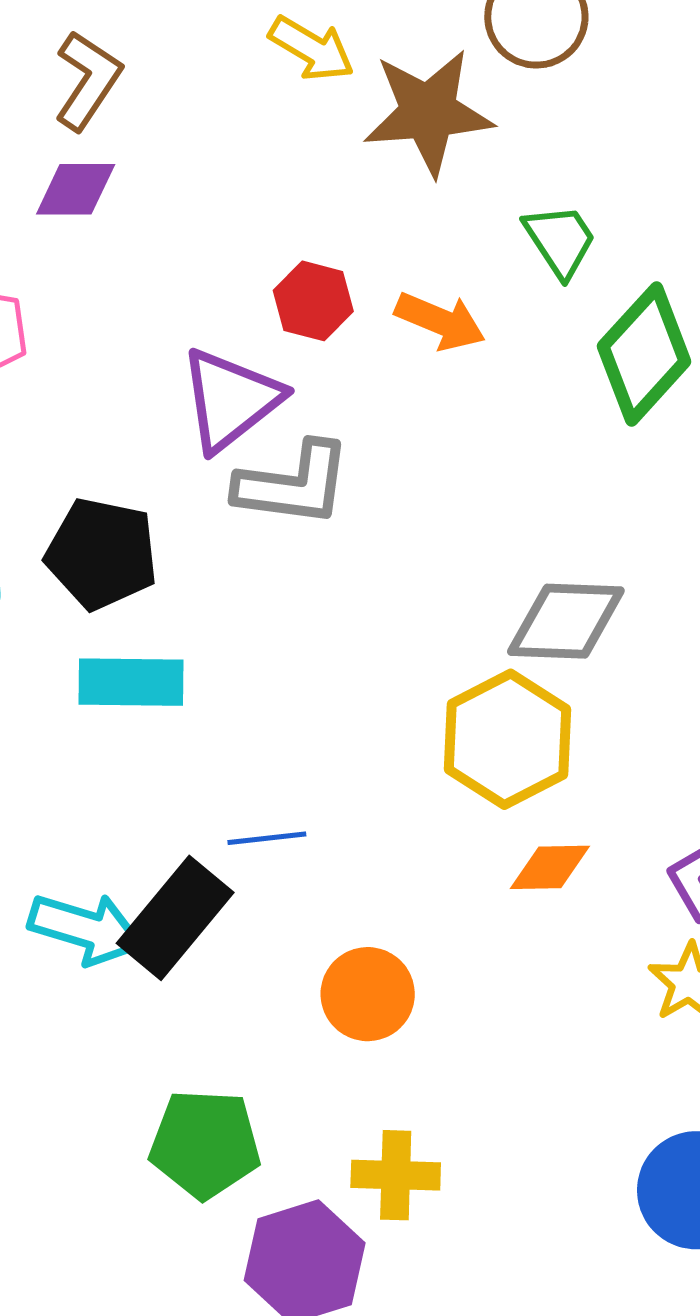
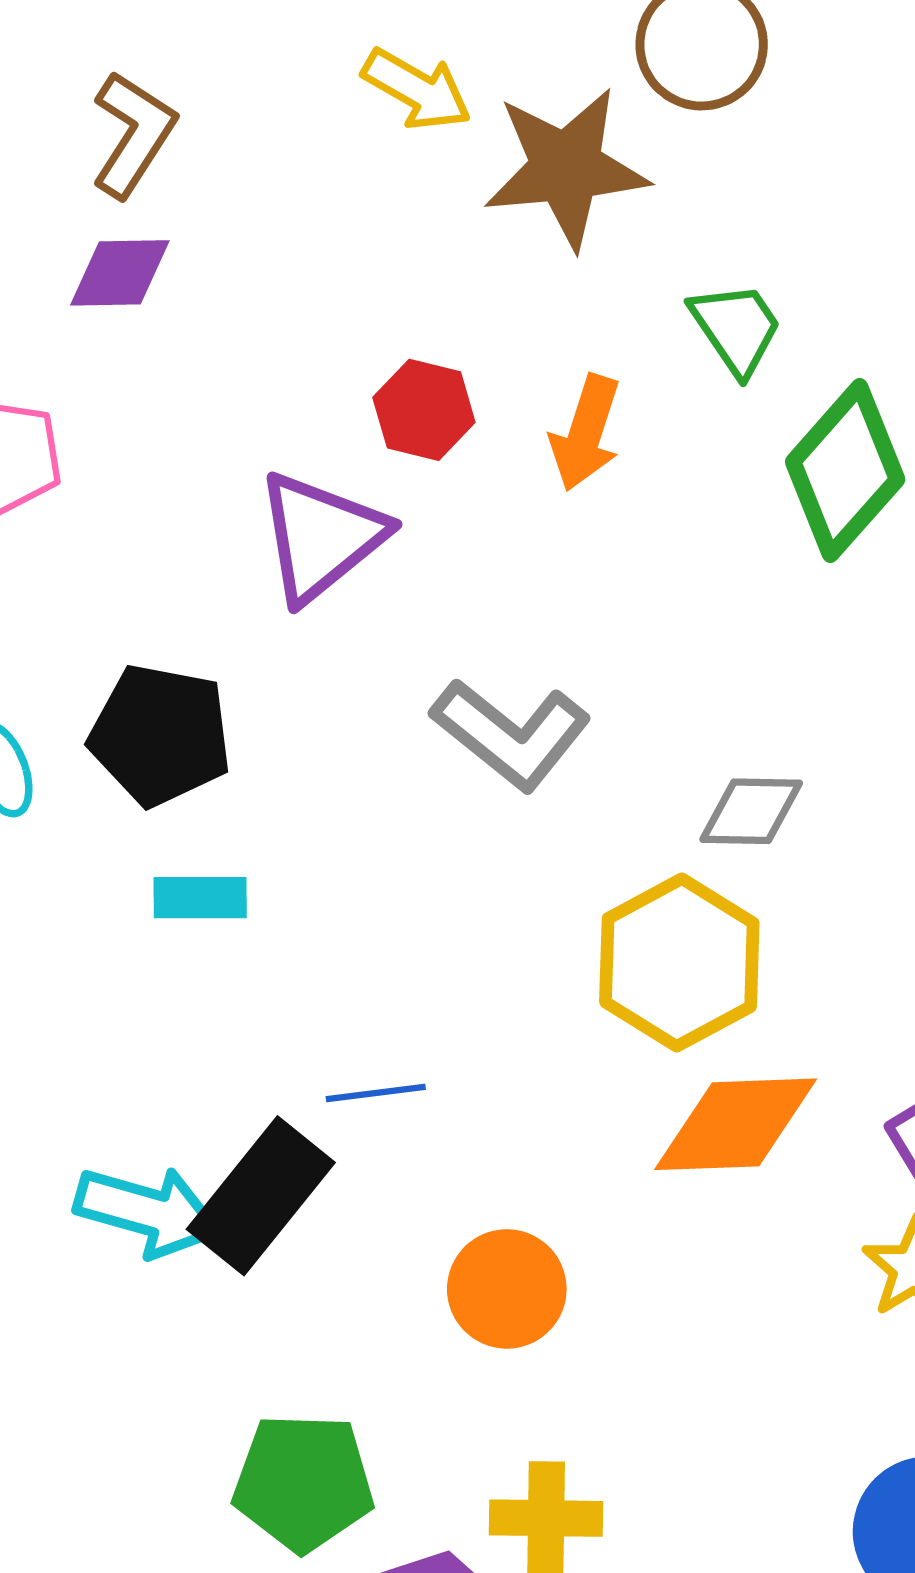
orange arrow: (440, 321) -> (586, 433), turned 86
gray L-shape: (293, 484) -> (511, 734), moved, turned 32
gray diamond: (566, 621) -> (751, 811), size x0.7
cyan rectangle: (131, 682) -> (200, 898), size x0.7
orange diamond: (550, 867) -> (736, 1124), size x1.6

